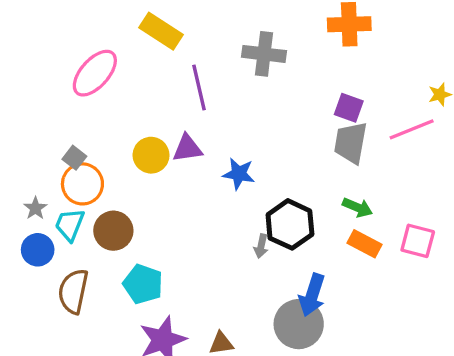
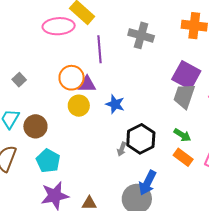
pink ellipse: (95, 73) -> (59, 26), moved, turned 36
purple square: (349, 108) -> (186, 75), size x1.6
yellow circle: (151, 155) -> (79, 106), moved
orange circle: (82, 184) -> (72, 78), moved

